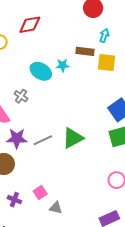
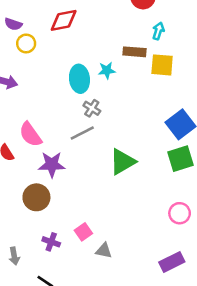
cyan ellipse: (41, 71) -> (79, 79), turned 55
gray cross: (21, 96) -> (92, 108), moved
gray line: (43, 140) -> (82, 133), moved

